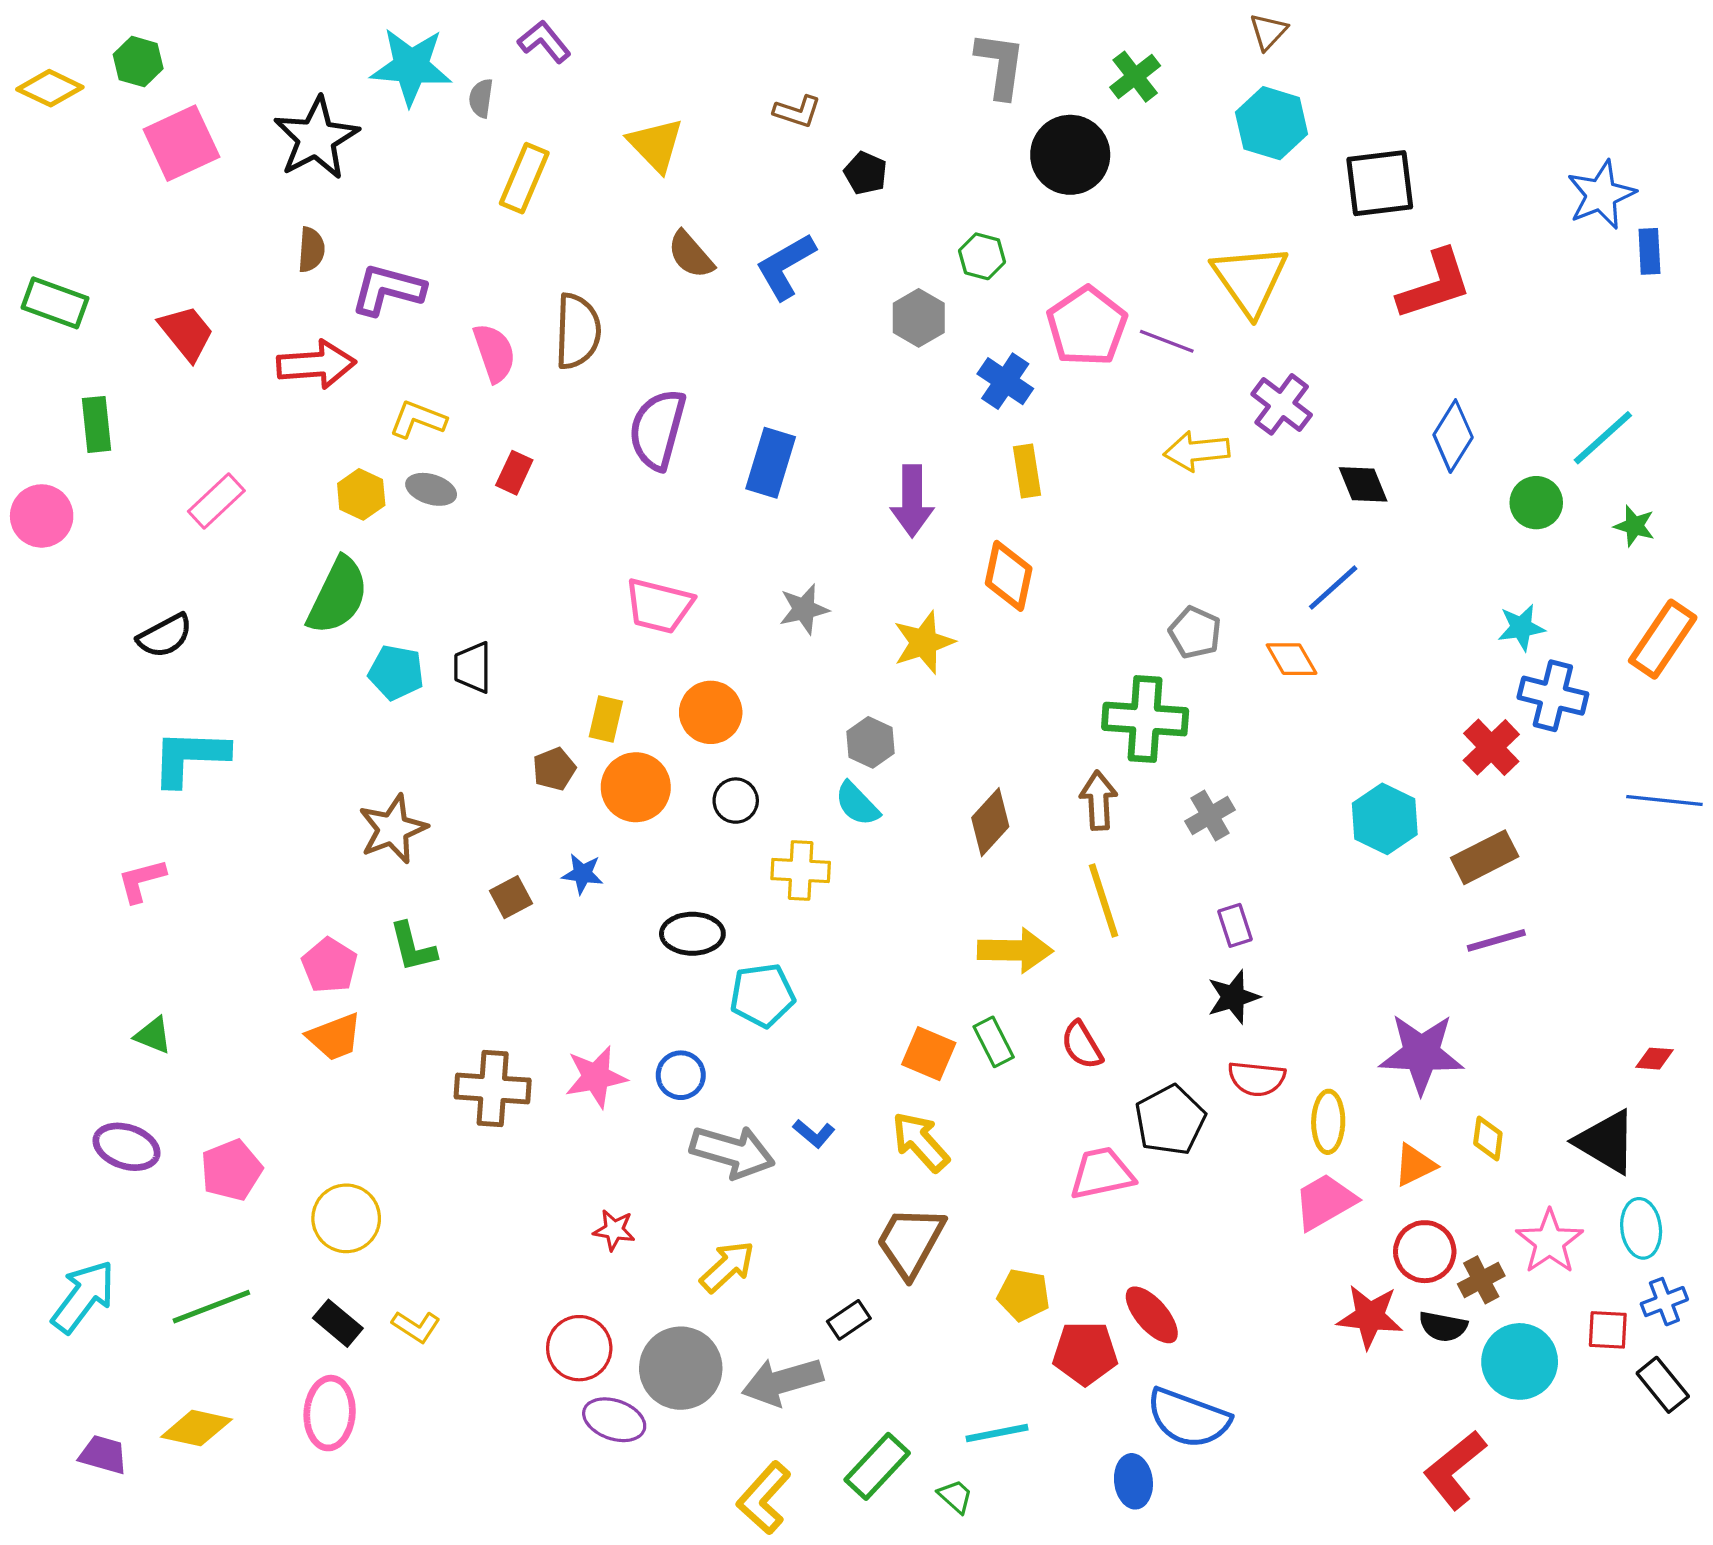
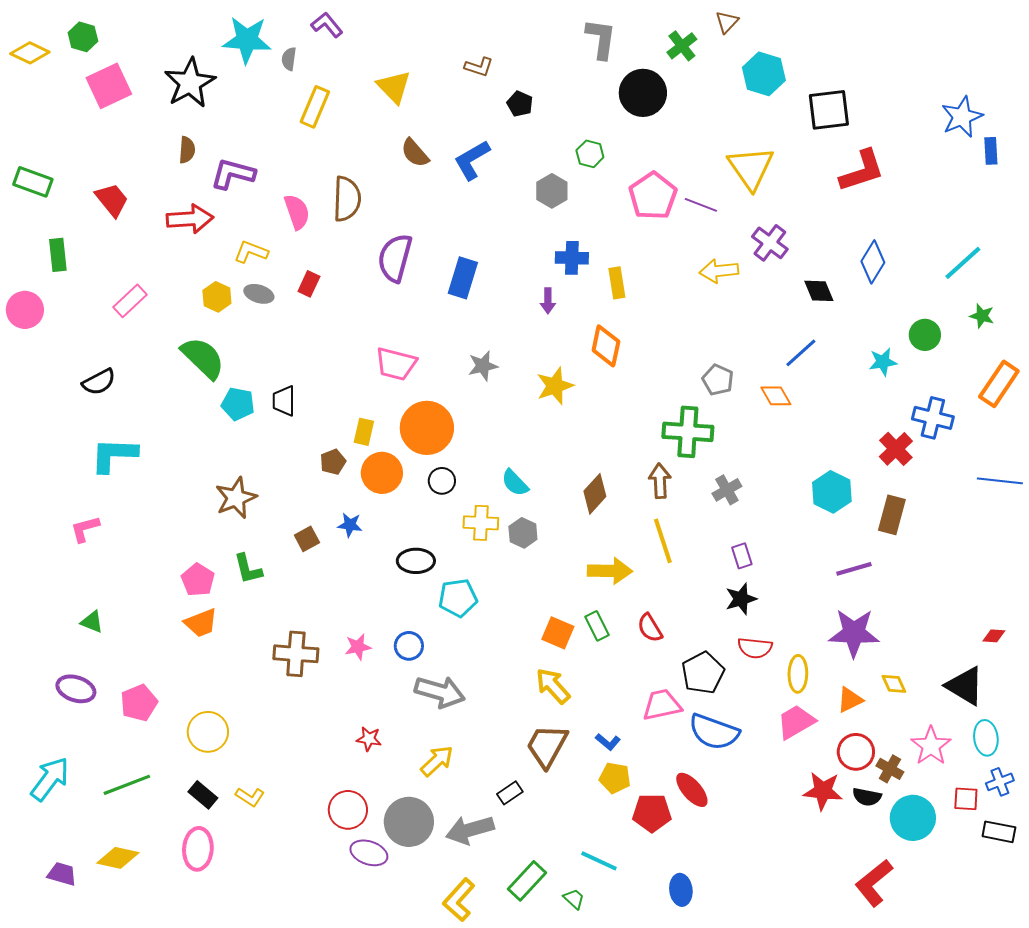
brown triangle: (1268, 32) -> (727, 22), moved
blue cross: (1005, 381) -> (572, 258), moved, turned -32
purple arrow: (912, 501) -> (548, 301), size x0.6
green circle: (1536, 503) -> (925, 335), moved
green semicircle: (338, 596) -> (203, 358), turned -72
cyan star: (1521, 627) -> (883, 362), moved
orange circle: (711, 712) -> (427, 428), size x1.4
gray hexagon: (870, 742) -> (523, 533), moved
brown rectangle: (1485, 857) -> (892, 515), turned -48
purple line: (1496, 940) -> (854, 569), moved
pink star: (596, 1077) -> (358, 647), size x0.7
blue L-shape: (814, 1133) -> (608, 742), moved
yellow diamond: (1488, 1138) -> (894, 684), turned -32
brown cross: (1481, 1280) -> (890, 769), turned -32
black rectangle: (1663, 1385) -> (999, 832), turned -40
blue semicircle: (1188, 1418) -> (714, 732), moved
cyan line: (997, 1433) -> (599, 861), turned 36

